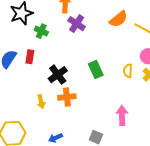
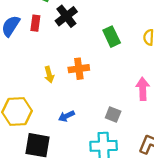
black cross: (58, 75) -> (66, 16), moved

